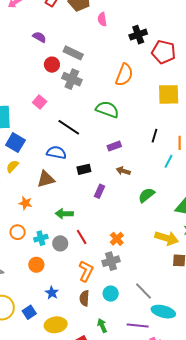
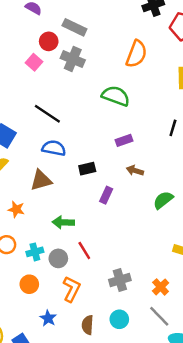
pink square: (40, 102) -> (34, 62), moved
black line: (69, 127) -> (47, 114), moved
orange cross: (117, 239) -> (161, 287), moved
orange L-shape: (86, 271) -> (72, 289), moved

